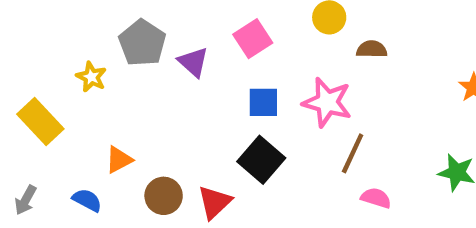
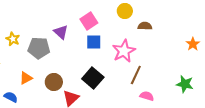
gray pentagon: (142, 43) -> (39, 48), moved, turned -30
blue square: (263, 102) -> (94, 42), moved
pink star: (327, 102) -> (124, 51), turned 30
brown circle: (164, 196) -> (54, 82), moved

